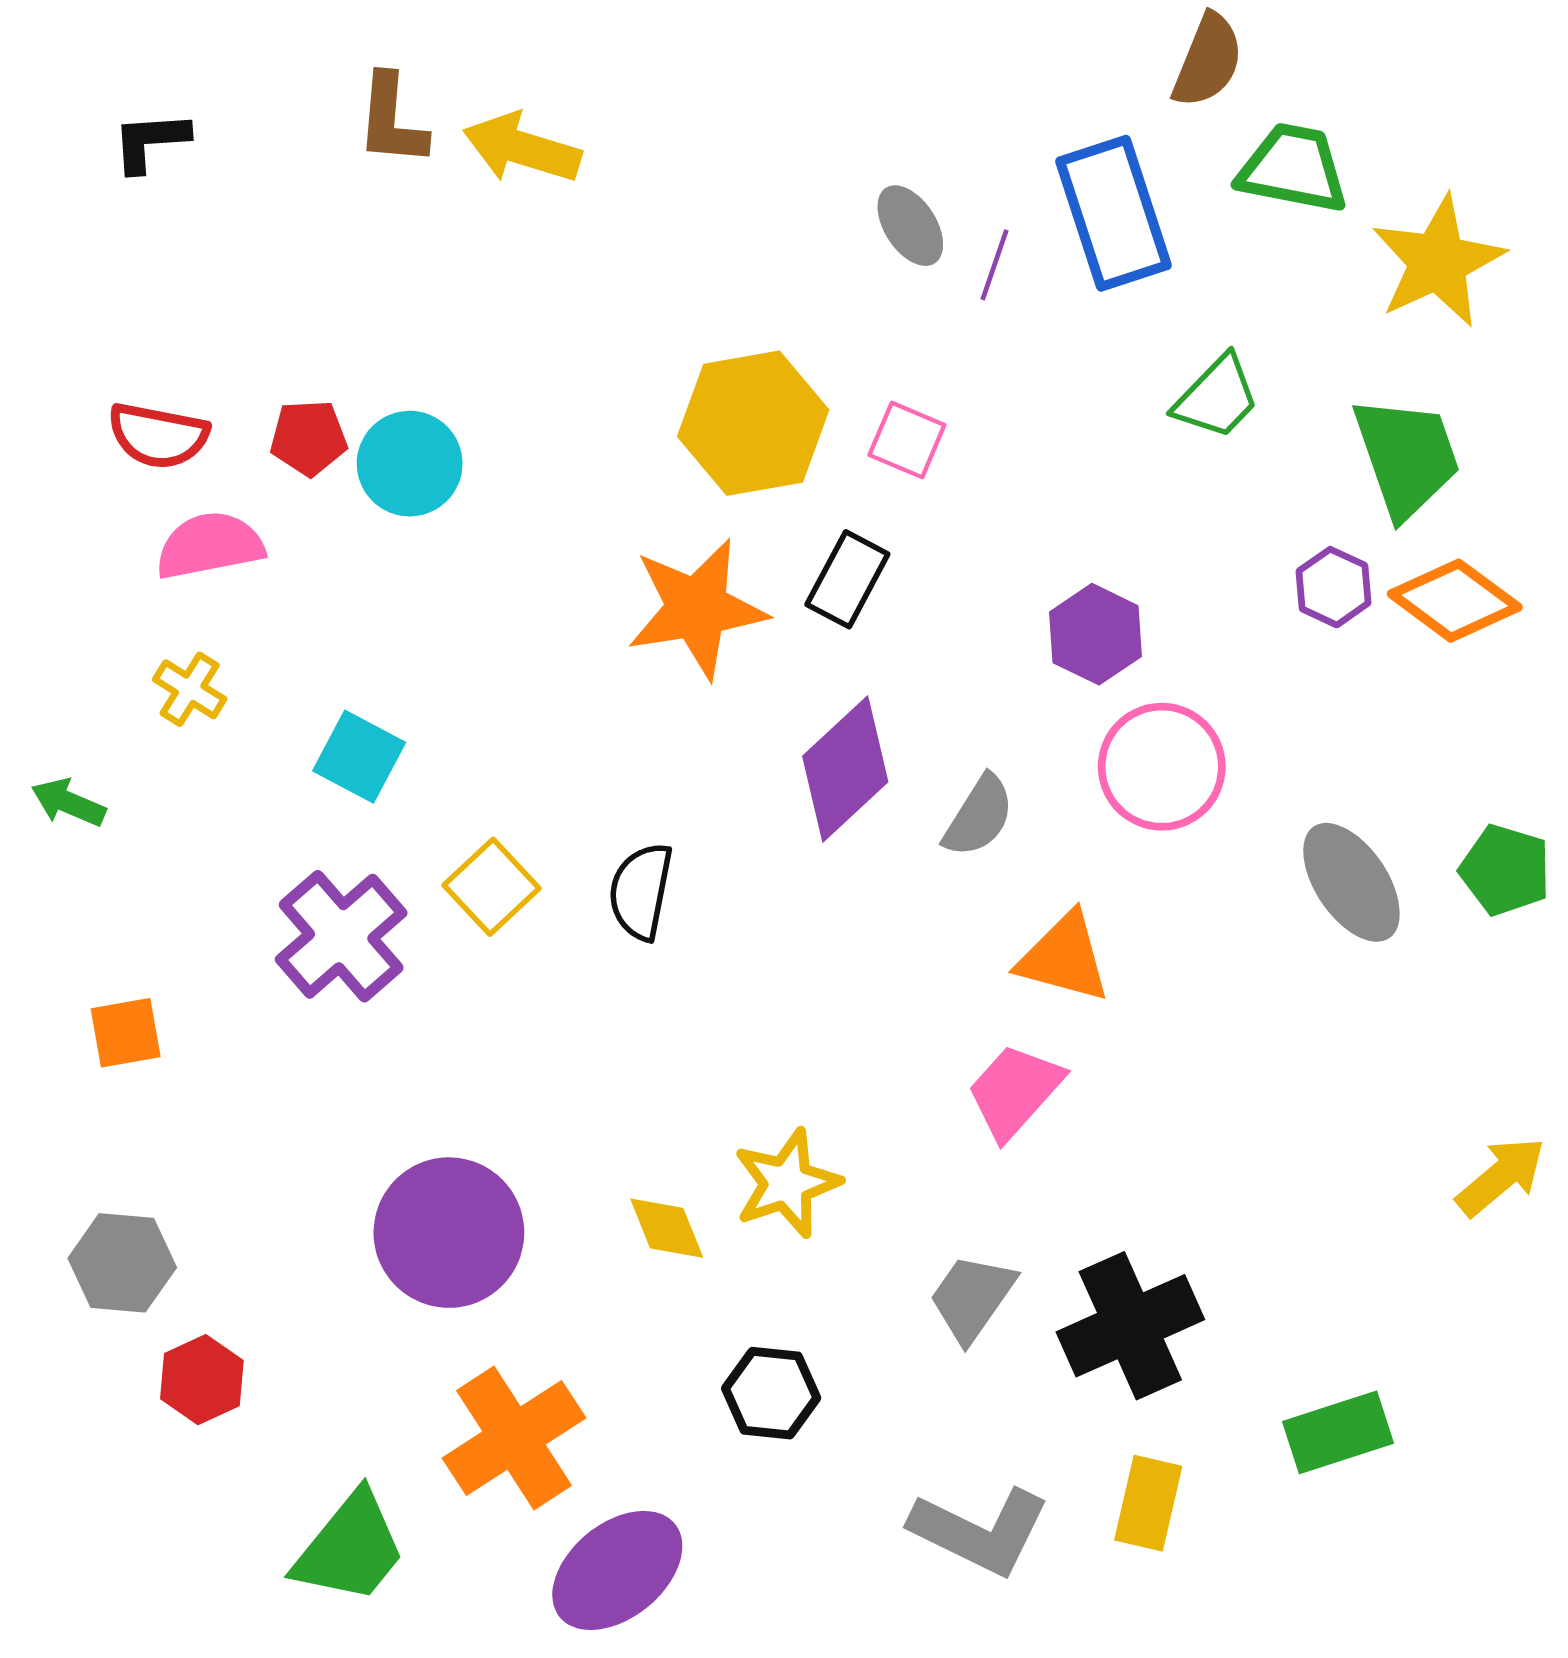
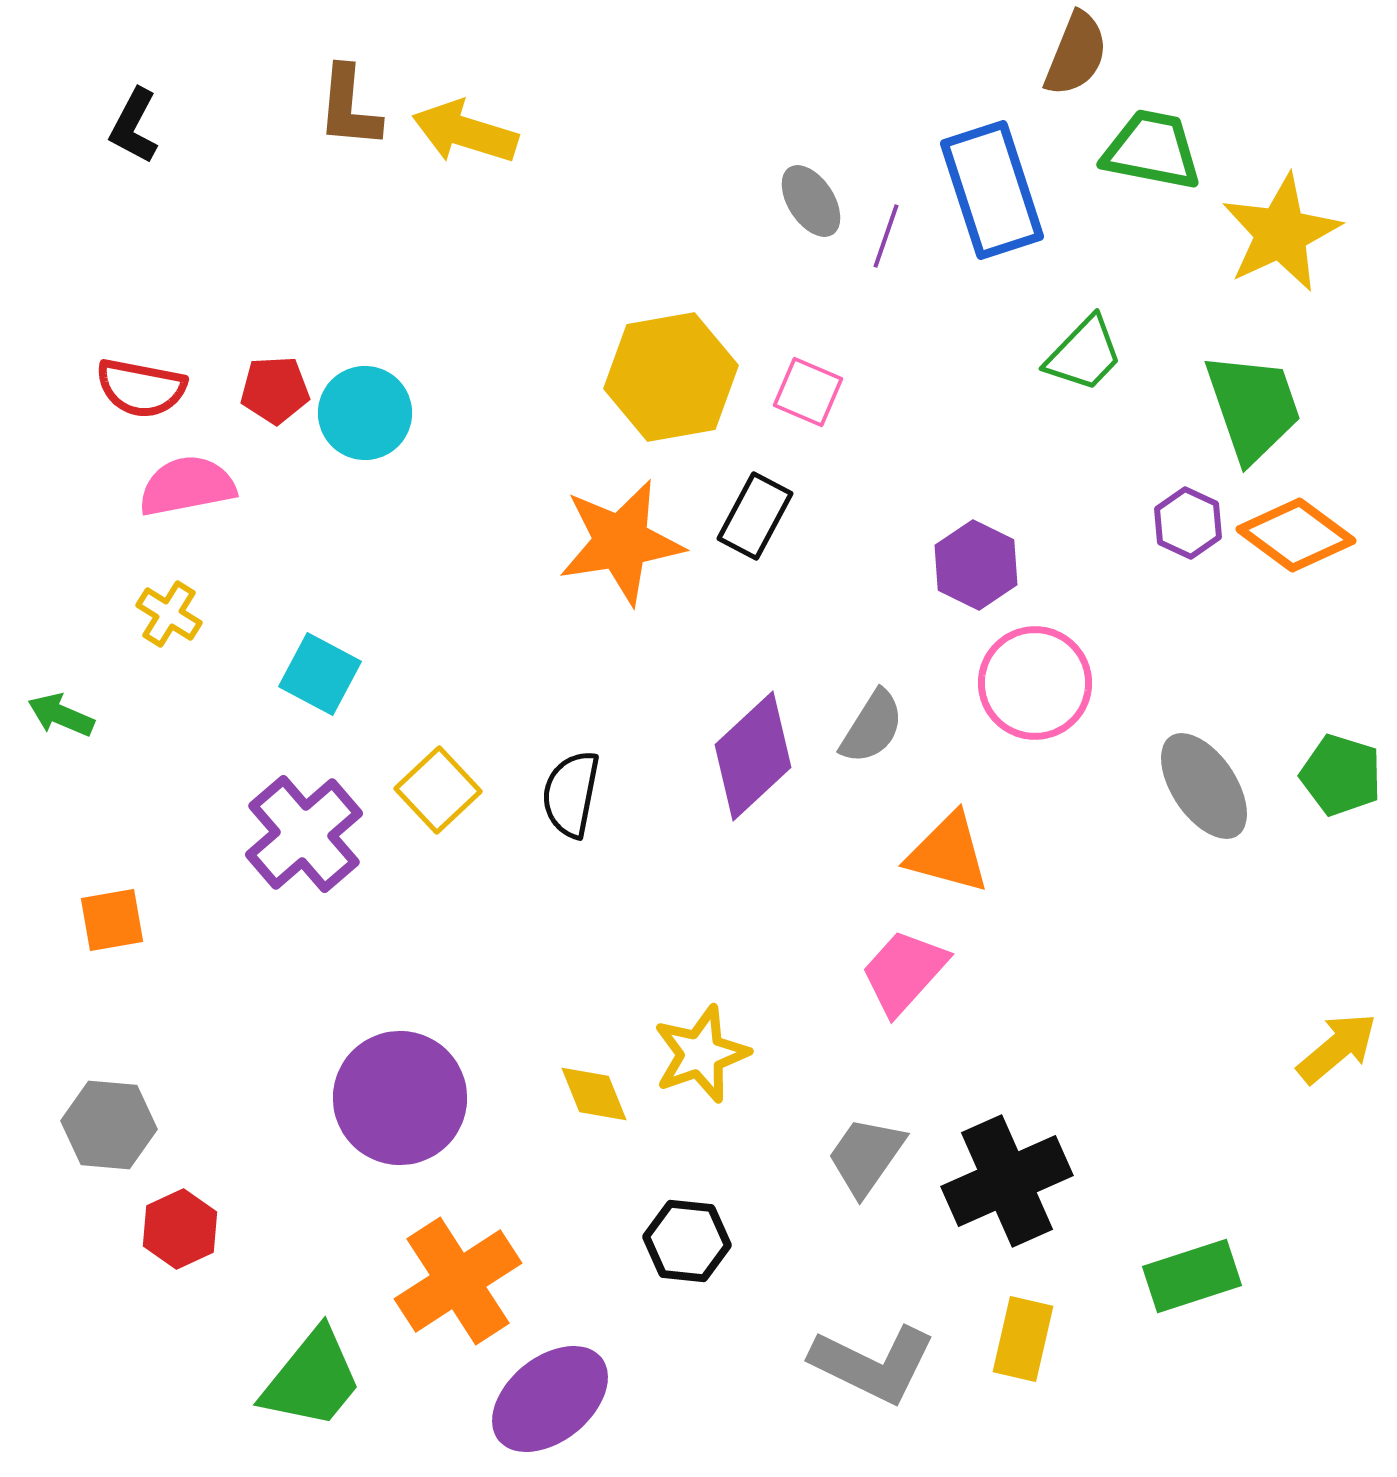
black L-shape: (150, 141) -> (134, 126), turned -58
purple diamond: (845, 769) -> (753, 756), moved

